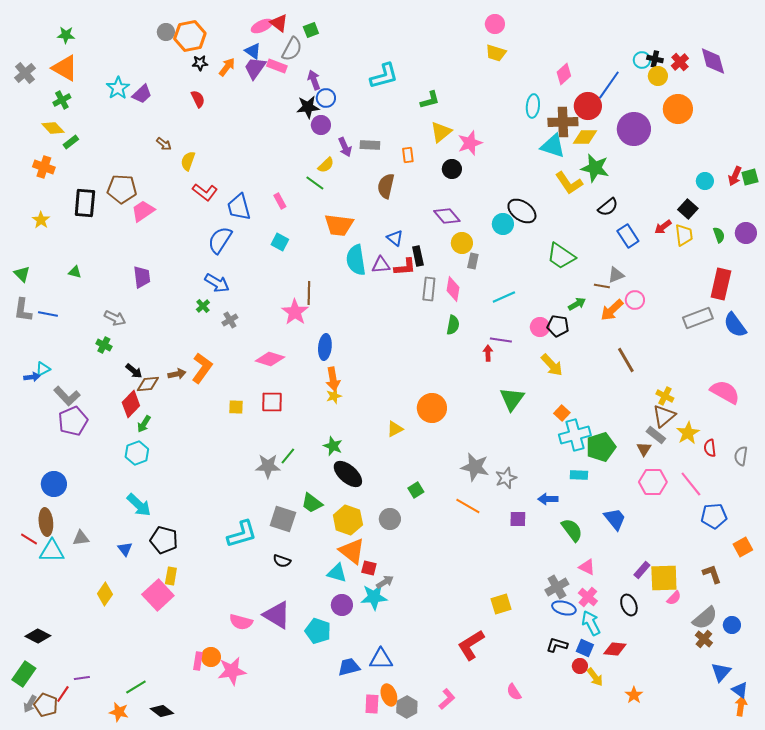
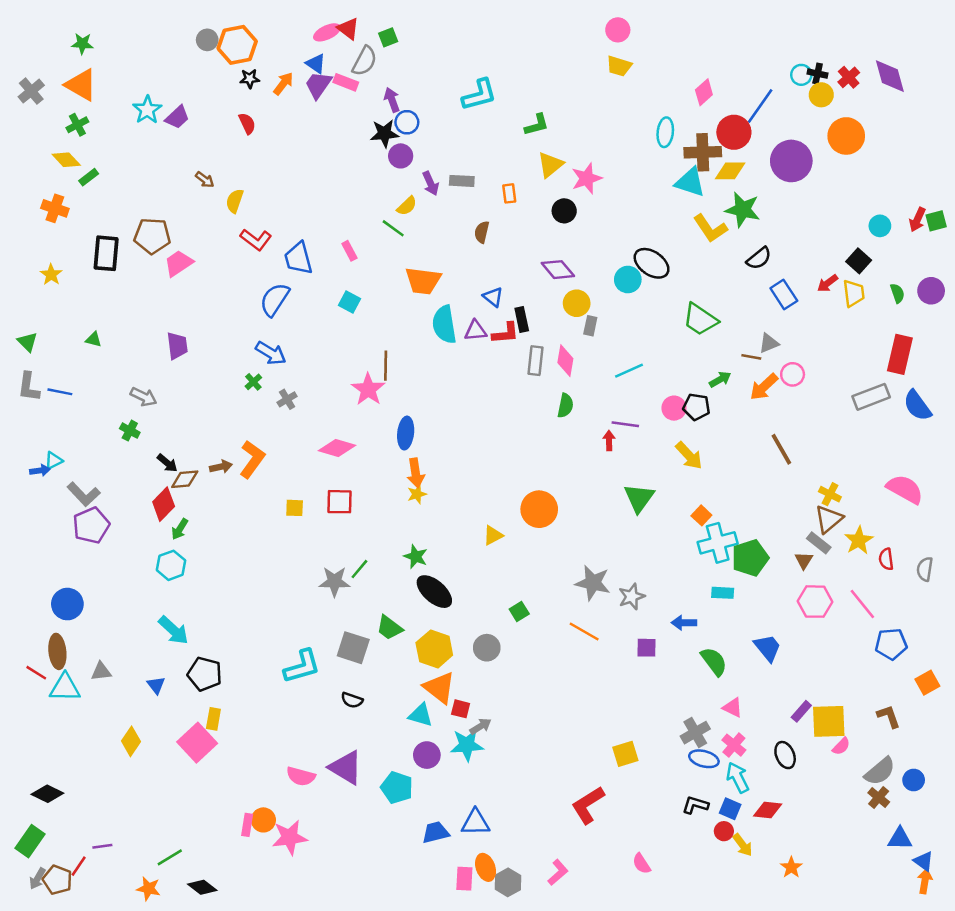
brown semicircle: (386, 186) -> (482, 232), size x0.7
blue triangle: (721, 672) -> (900, 839), turned 50

